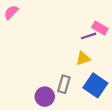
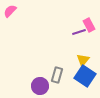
pink rectangle: (100, 28) -> (89, 25), turned 32
yellow triangle: (83, 58) -> (83, 60), moved, turned -32

